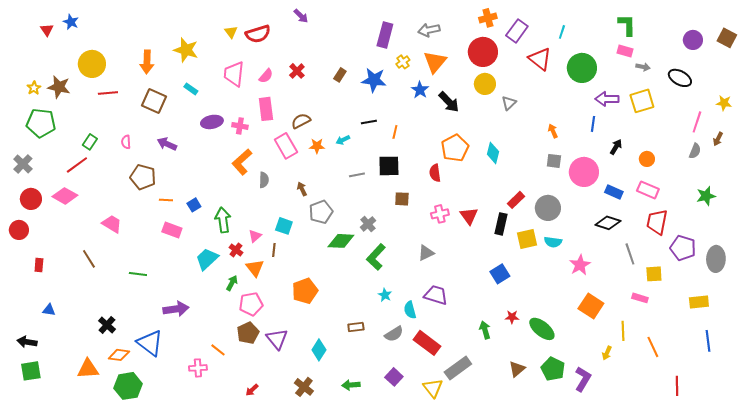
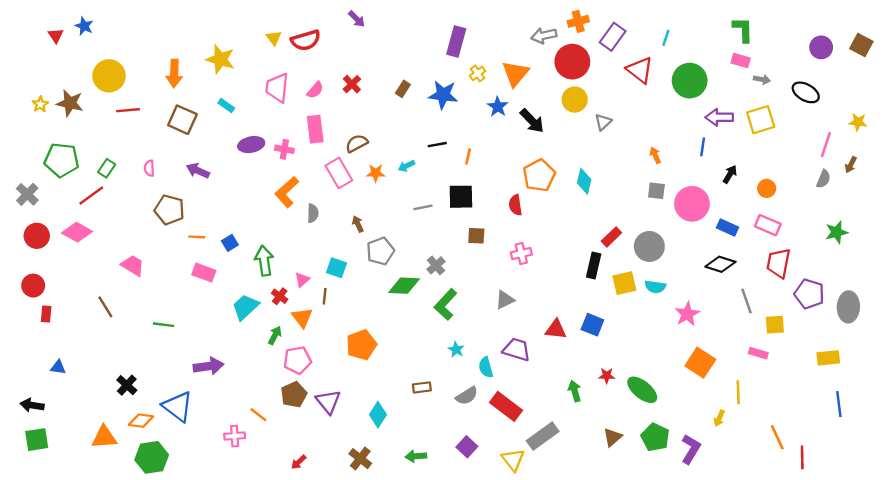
gray arrow: (429, 30) -> (544, 36), moved
green pentagon: (41, 123) -> (62, 160), moved
red triangle: (469, 216) -> (556, 329), moved, turned -48
red circle: (19, 230) -> (33, 286), moved
blue square: (500, 274) -> (592, 325), turned -36
orange line: (653, 347) -> (777, 437), moved

